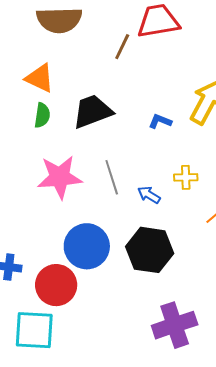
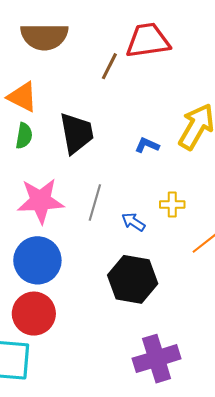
black trapezoid: (92, 111) -> (77, 133), turned 99
gray line: (112, 177) -> (95, 202), turned 32
blue circle: (87, 246) -> (37, 260), moved

